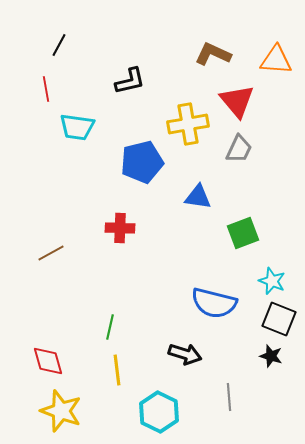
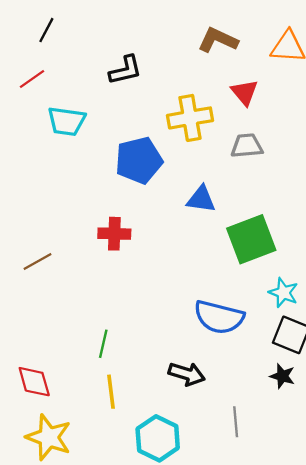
red line: (46, 89) -> (32, 79), turned 65
red triangle: (237, 101) -> (245, 92), size x0.7
gray trapezoid: (239, 149) -> (247, 146), turned -120
green square: (243, 233) -> (251, 239), size x1.4

